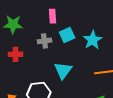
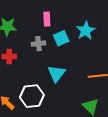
cyan star: (93, 40) -> (86, 31), moved

